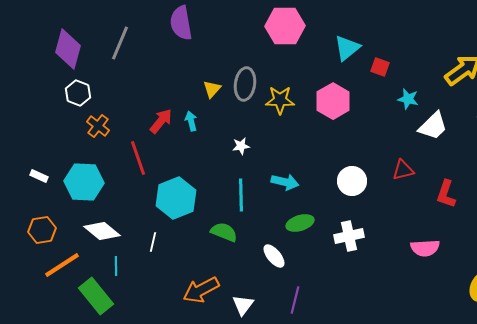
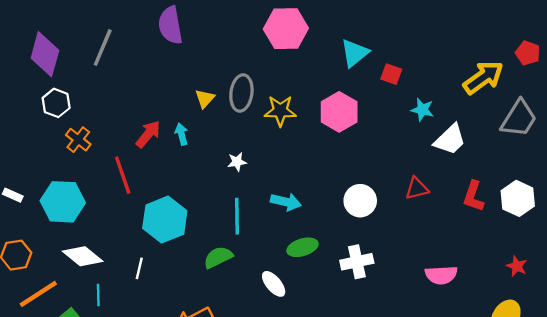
red L-shape: (446, 194) -> (473, 196), moved
green semicircle: (224, 232) -> (218, 257), turned -48

